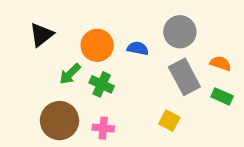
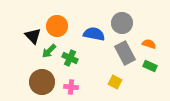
black triangle: (41, 35) -> (33, 36), moved, turned -36
orange circle: (97, 45) -> (57, 26), moved
blue semicircle: (138, 48) -> (94, 34), size x1.5

